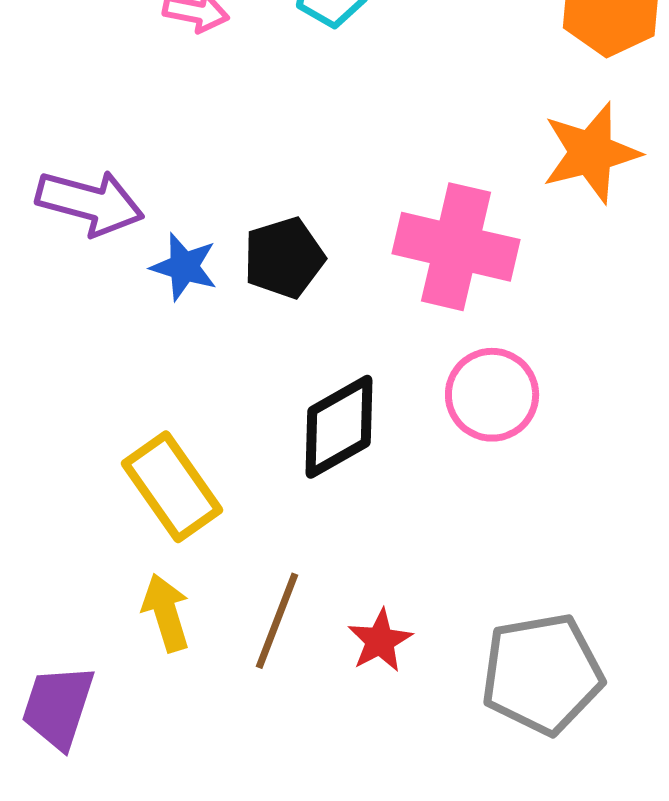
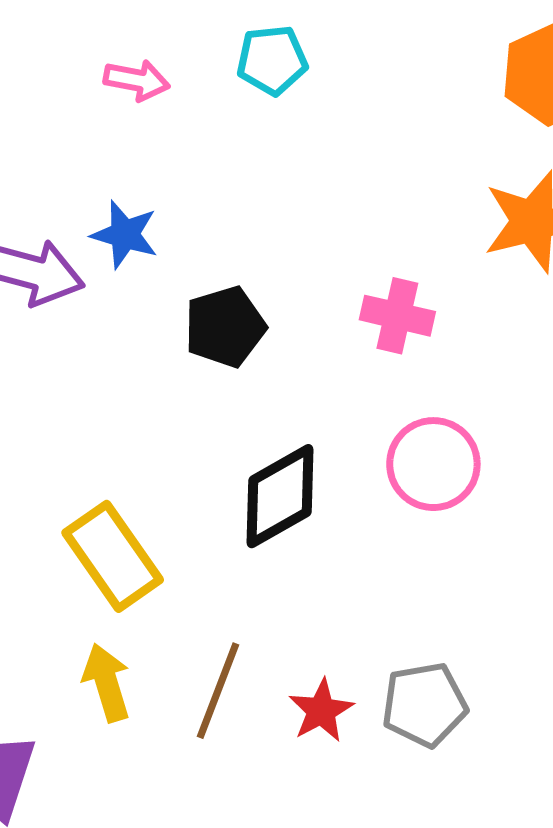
pink cross: (456, 247) -> (397, 316), size x0.6
blue star: (184, 267) -> (125, 235), moved
gray pentagon: (542, 674) -> (424, 705), moved, size x0.7

